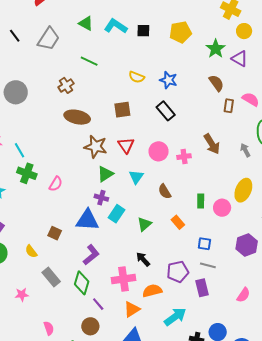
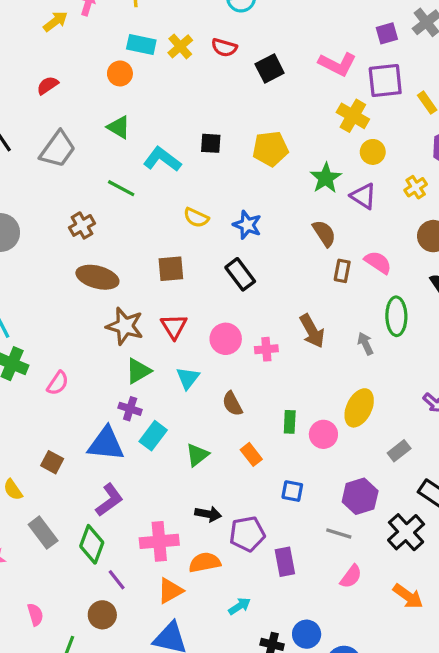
cyan L-shape: (116, 26) -> (162, 159), moved
black arrow: (143, 259) -> (208, 514), moved, turned 140
gray line: (208, 265) -> (339, 533), moved
cyan arrow: (175, 317) -> (240, 606), size x0.6

